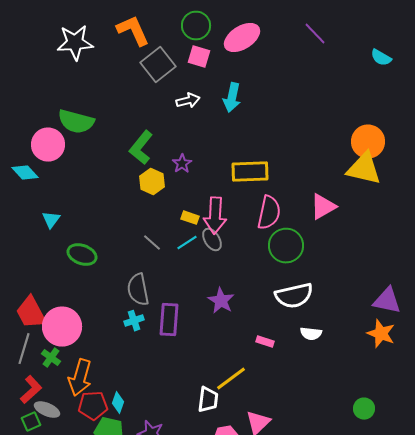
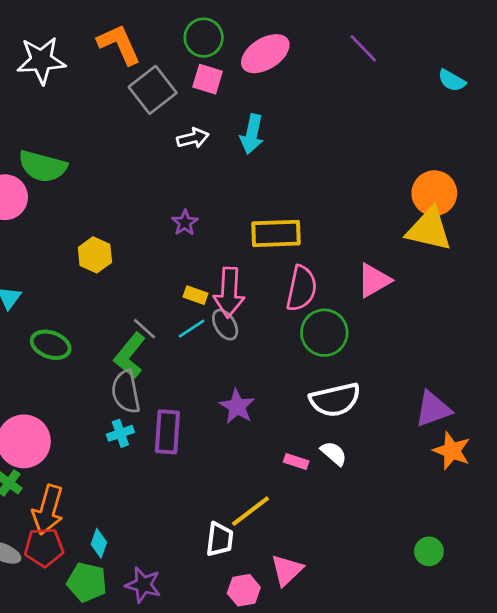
green L-shape: (141, 148) -> (130, 355), moved
yellow hexagon: (152, 182) -> (95, 255), moved
purple triangle: (387, 301) -> (433, 409), moved, turned -32
white semicircle: (311, 334) -> (334, 453), moved, turned -145
red pentagon: (93, 406) -> (44, 547), moved

